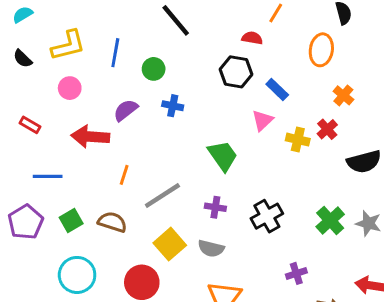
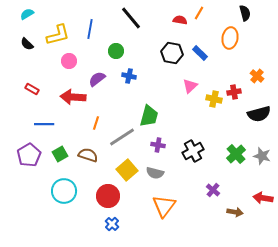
red semicircle: (252, 38) -> (180, 20), moved
blue line: (115, 53) -> (90, 29), moved
pink circle: (70, 88) -> (69, 61), moved
blue rectangle: (277, 90) -> (200, 53), moved
orange cross: (343, 95) -> (257, 76), moved
red cross: (327, 129) -> (234, 92), turned 32
green trapezoid: (223, 156) -> (149, 116), moved, turned 50
purple cross: (296, 273) -> (213, 190), turned -32

